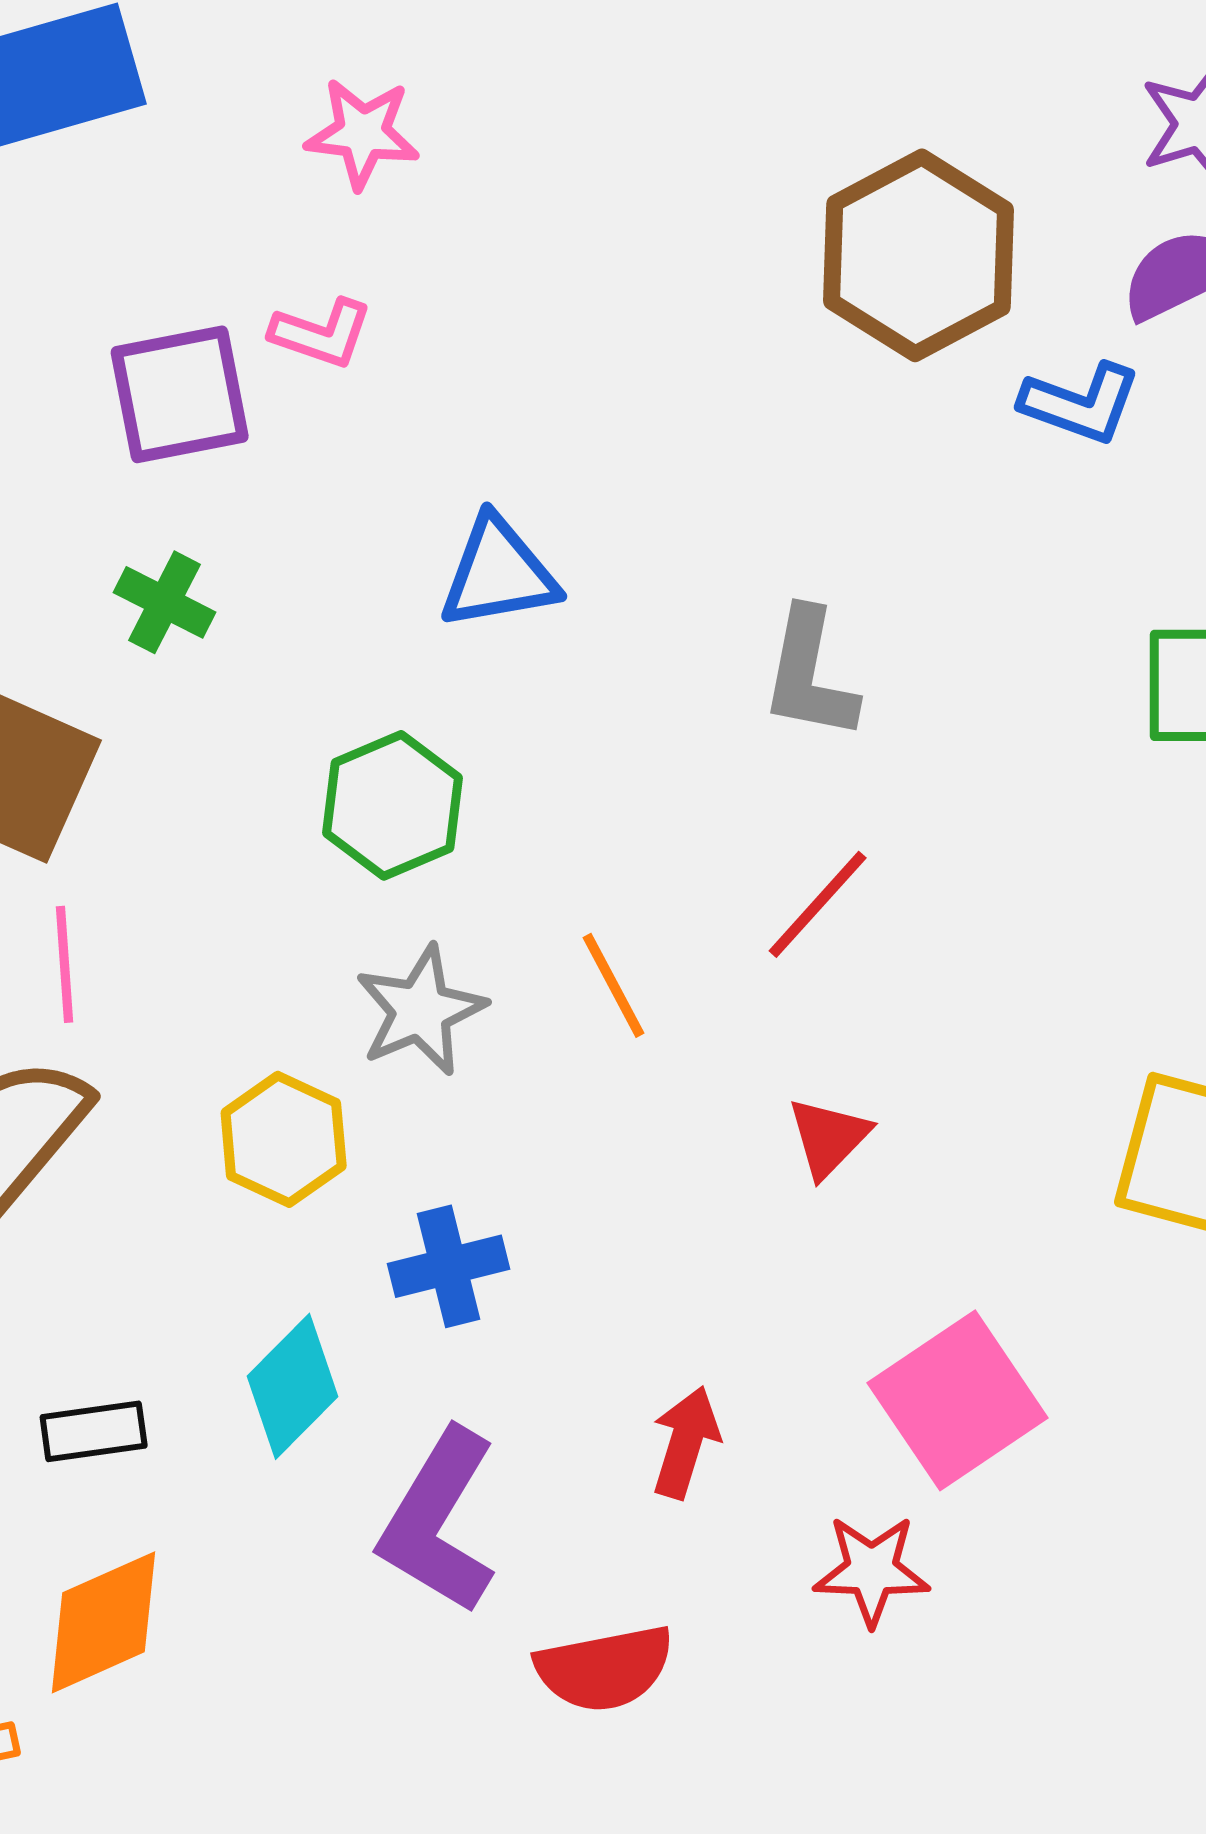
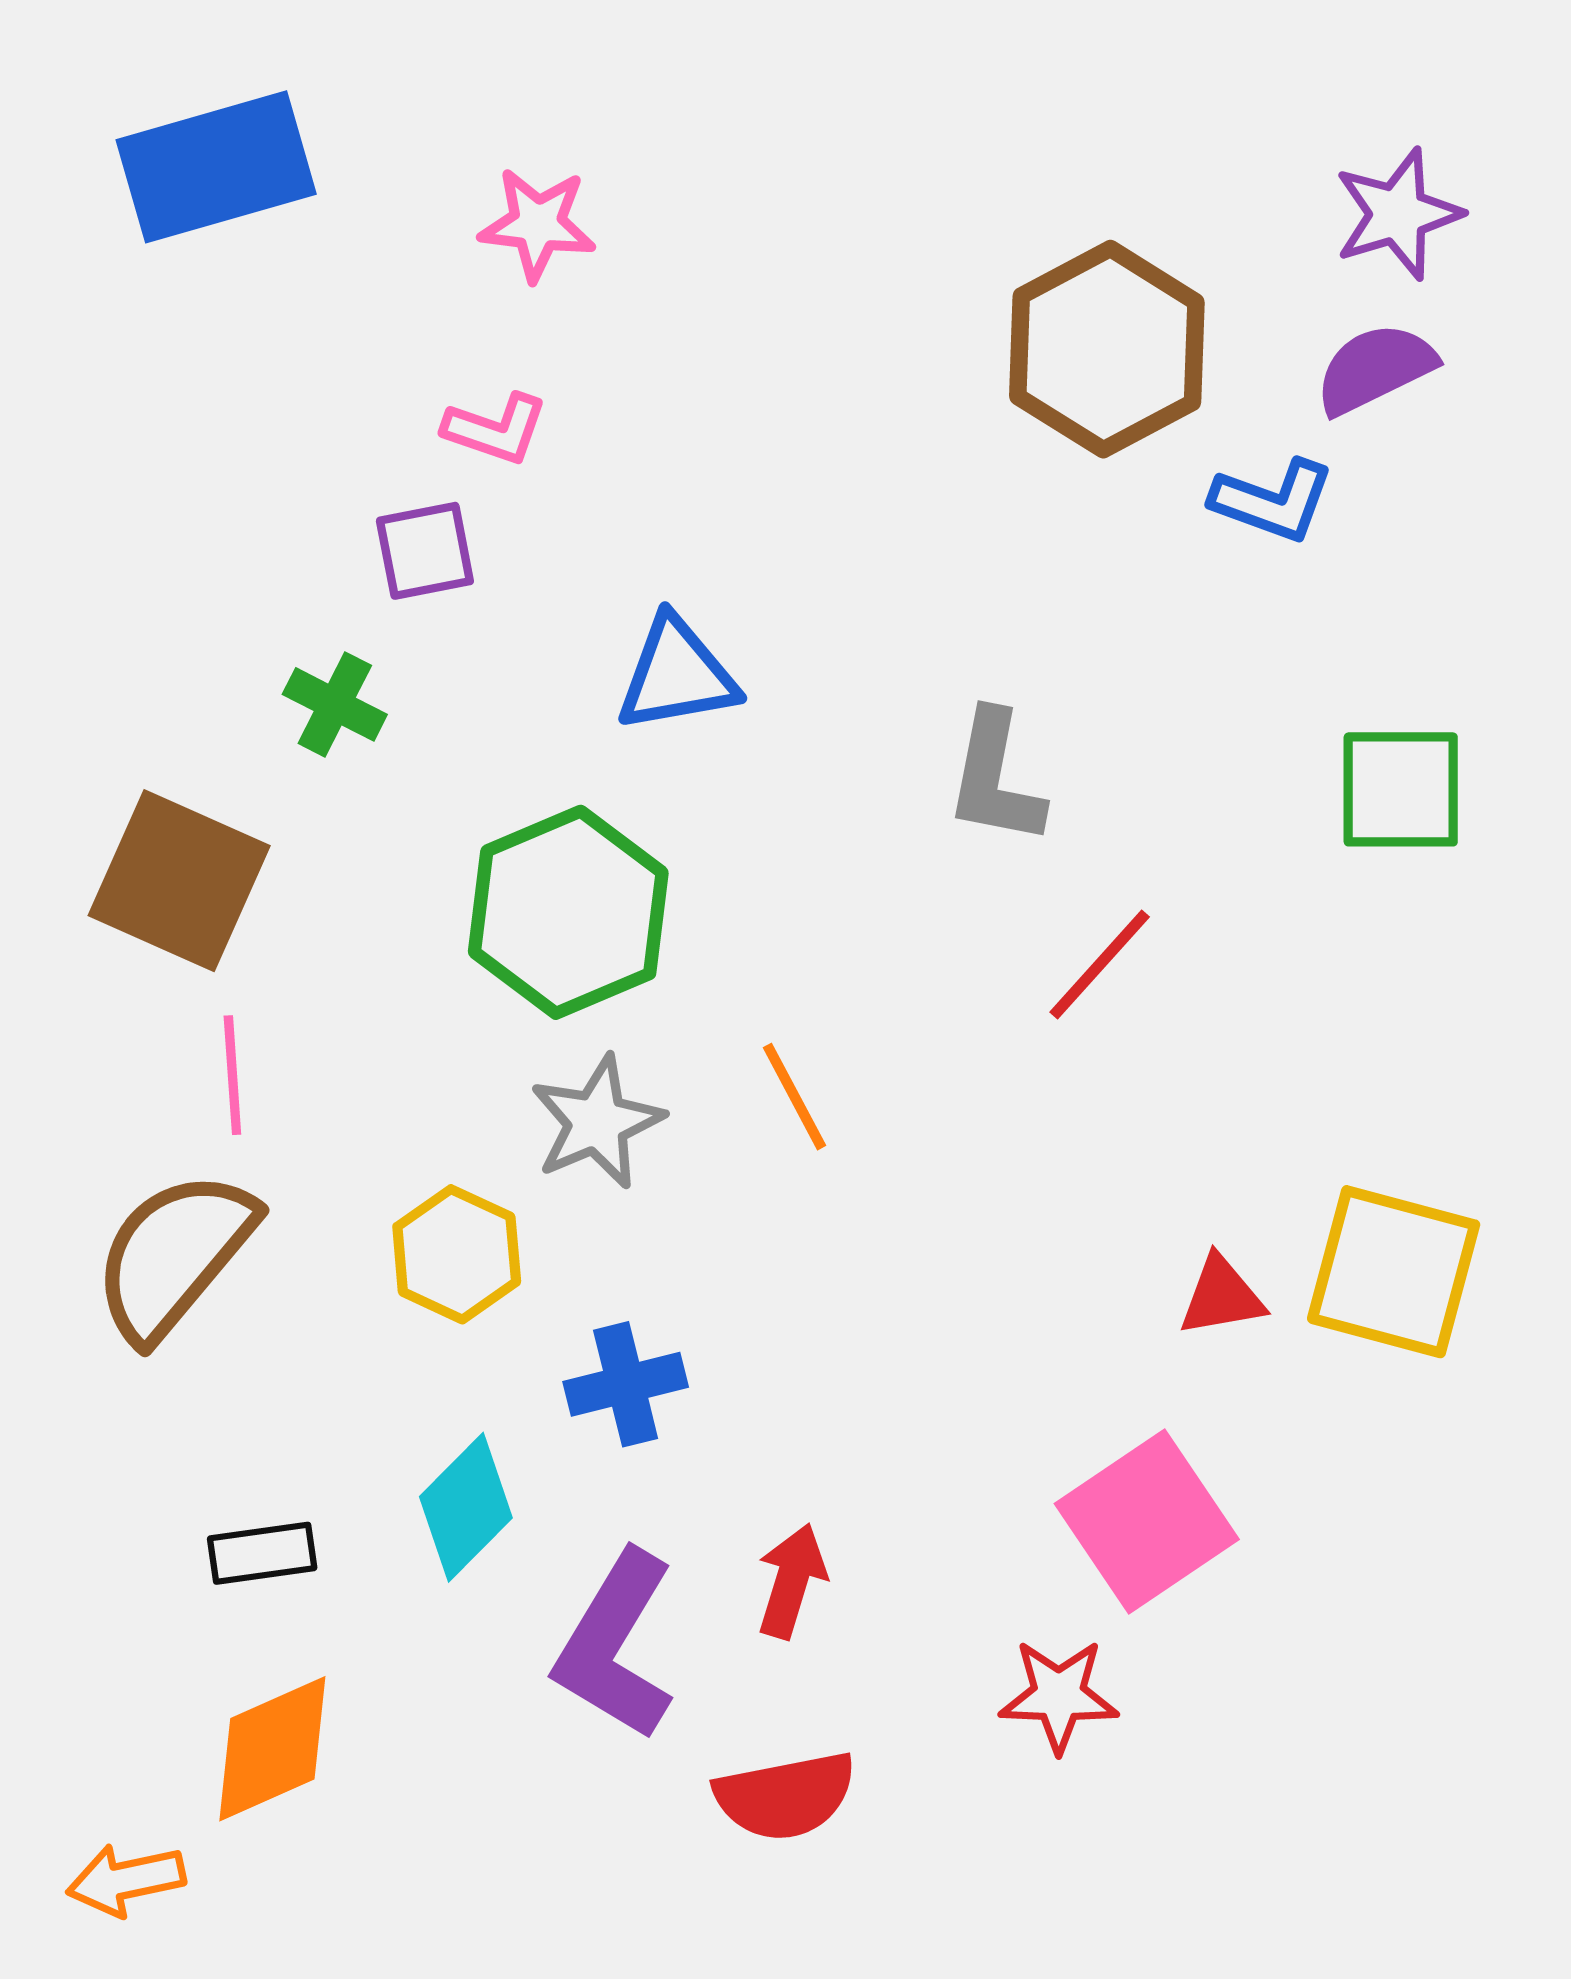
purple square: (180, 394) -> (425, 551), moved, size x0.7
green hexagon: (393, 805) -> (568, 912), size x1.4
red line: (818, 904) -> (1100, 965), moved
red triangle: (829, 1137) -> (1222, 1296), moved, turned 36
red arrow: (686, 1442) -> (791, 1581), moved

